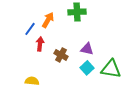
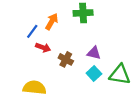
red arrow: (40, 44) -> (43, 48), turned 104
yellow semicircle: (32, 81) -> (34, 88), size x1.5

